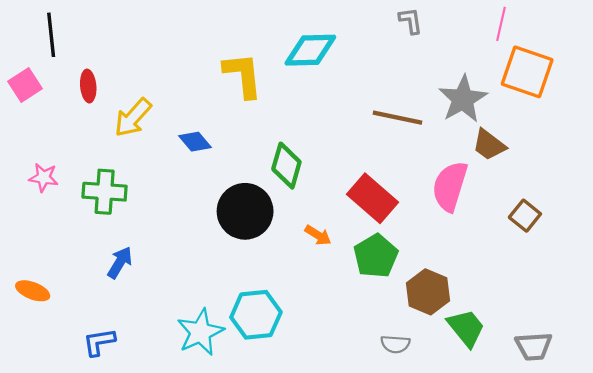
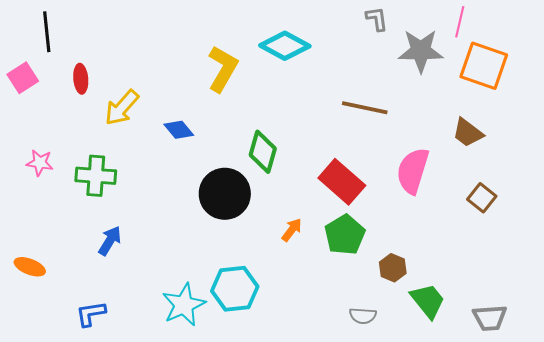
cyan diamond: (310, 50) -> (285, 46), turned 30
yellow L-shape: (243, 75) -> (223, 69), turned 36
gray star: (463, 99) -> (421, 51), moved, turned 30
brown trapezoid: (489, 145) -> (468, 133), moved
orange arrow: (318, 235) -> (292, 230), moved, turned -85
brown hexagon: (428, 292) -> (393, 268), size x0.7

